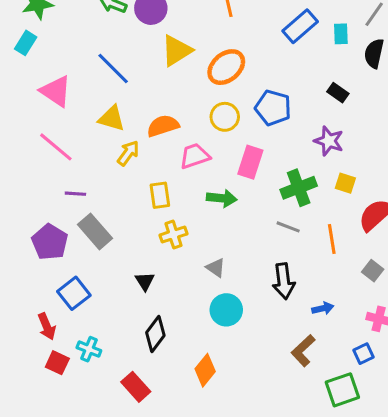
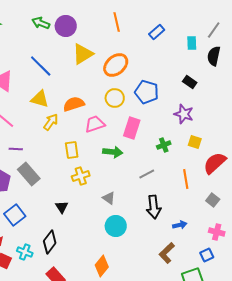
blue rectangle: (300, 26) -> (157, 32), moved, size x0.7
green cross: (299, 188) -> (164, 145), size x0.6
gray line: (288, 227) -> (147, 174), moved, turned -49
black diamond: (155, 334) -> (50, 242), moved

